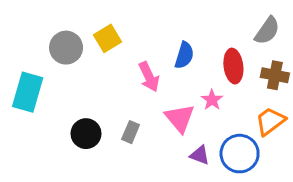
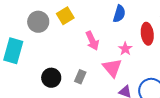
blue semicircle: (184, 55) -> (119, 14), moved
pink star: (212, 100) -> (125, 49), moved

